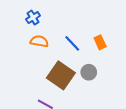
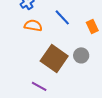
blue line: (72, 43) -> (62, 17), moved

